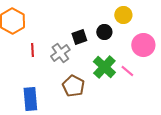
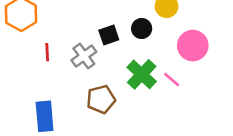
brown pentagon: (73, 86) -> (101, 99), turned 30

